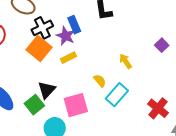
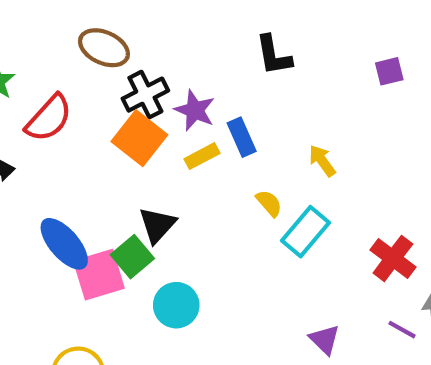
blue rectangle: (74, 25) -> (242, 137), moved
purple square: (162, 45) -> (389, 71), moved, turned 32
pink square: (76, 105) -> (99, 275), moved

